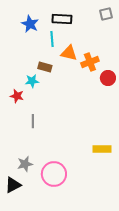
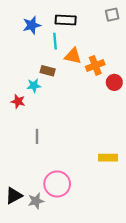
blue star: (30, 24) -> (32, 25), turned 30
gray line: (33, 121) -> (37, 136), moved
gray star: (25, 164) -> (36, 201), moved

